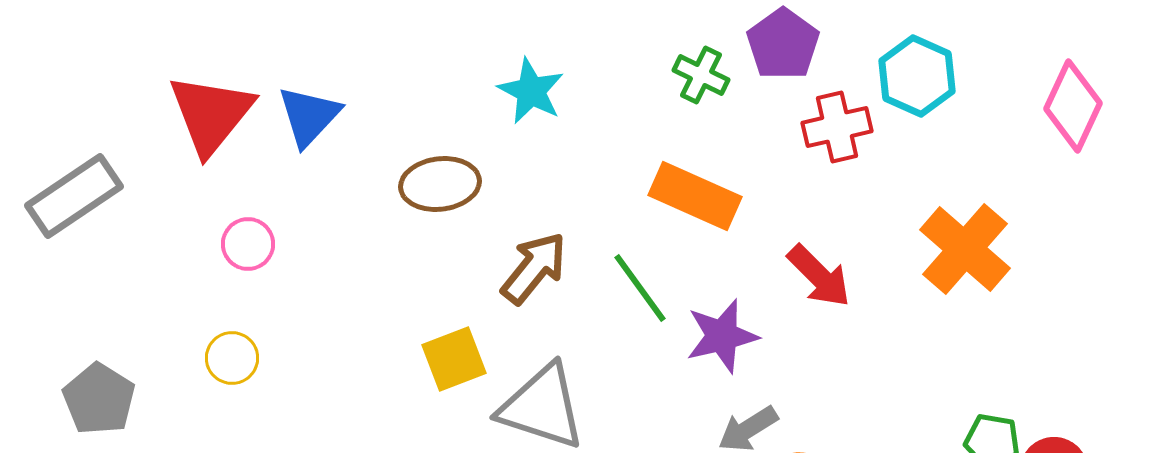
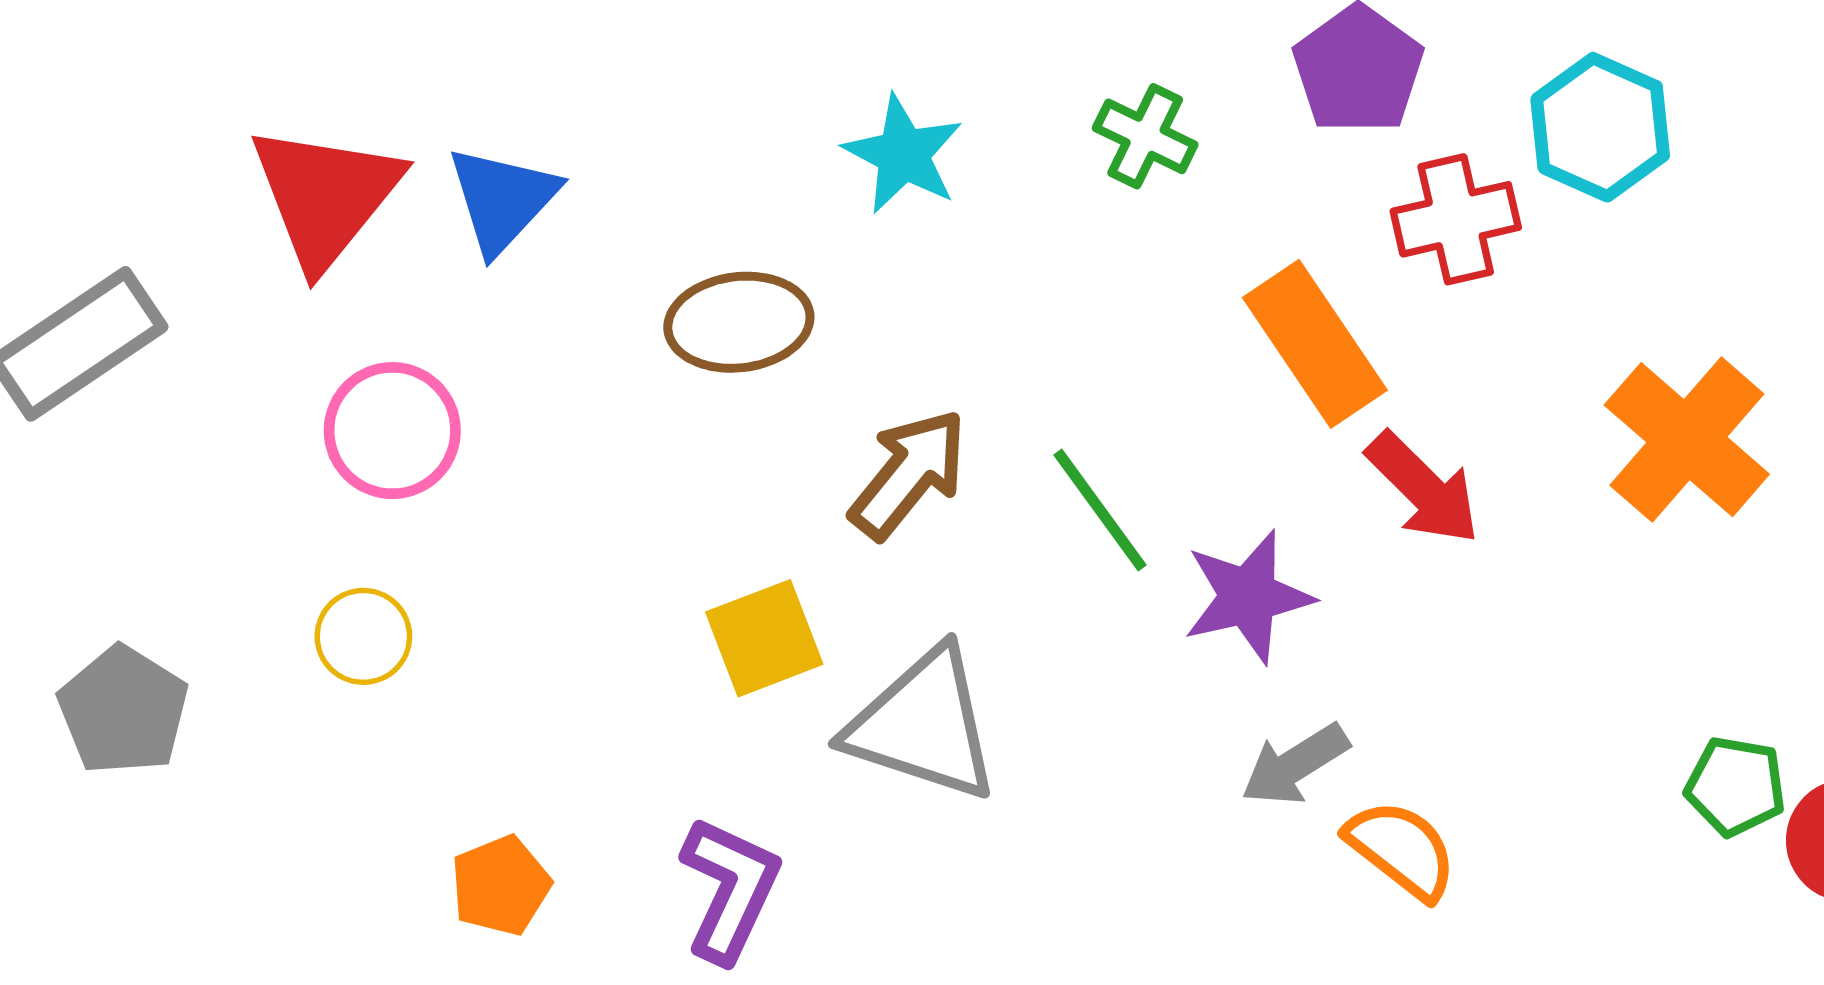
green cross: (701, 75) -> (1145, 136), moved
orange rectangle: (695, 196) -> (1315, 344), moved, turned 32
pink circle: (248, 244) -> (392, 431), size x1.4

